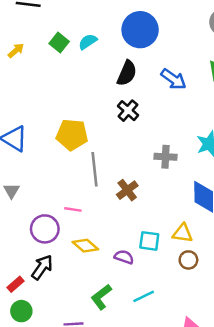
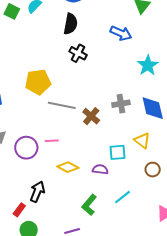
blue arrow: (174, 79) -> (121, 33), moved
gray cross: (165, 157) -> (121, 104), moved
gray line: (95, 169) -> (62, 105), turned -60
purple circle: (45, 229) -> (26, 148), moved
yellow triangle: (182, 233) -> (142, 140), turned 42
brown circle: (188, 260) -> (153, 170), moved

